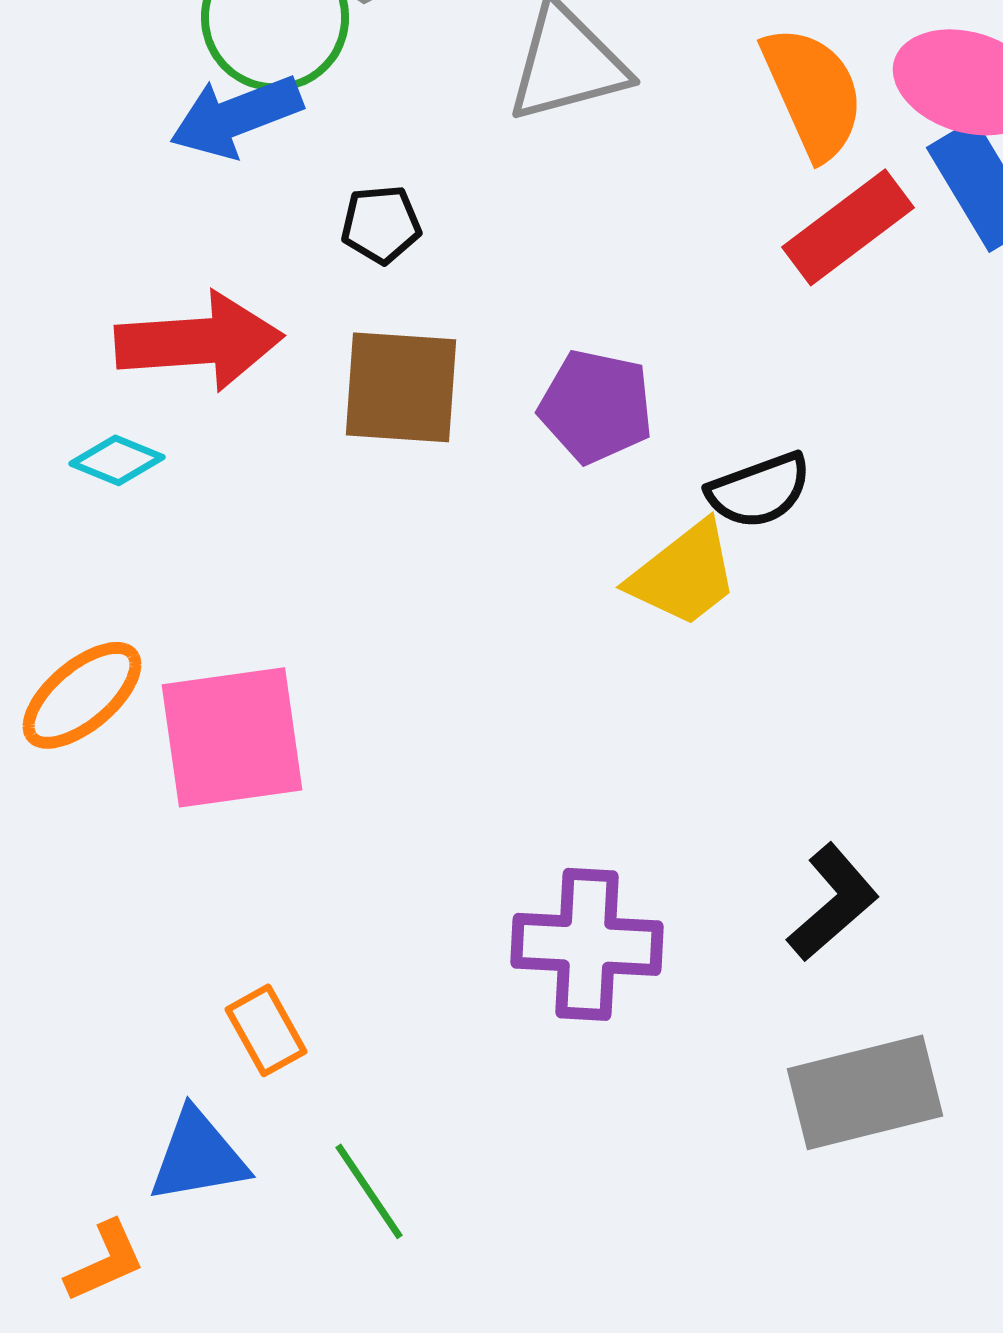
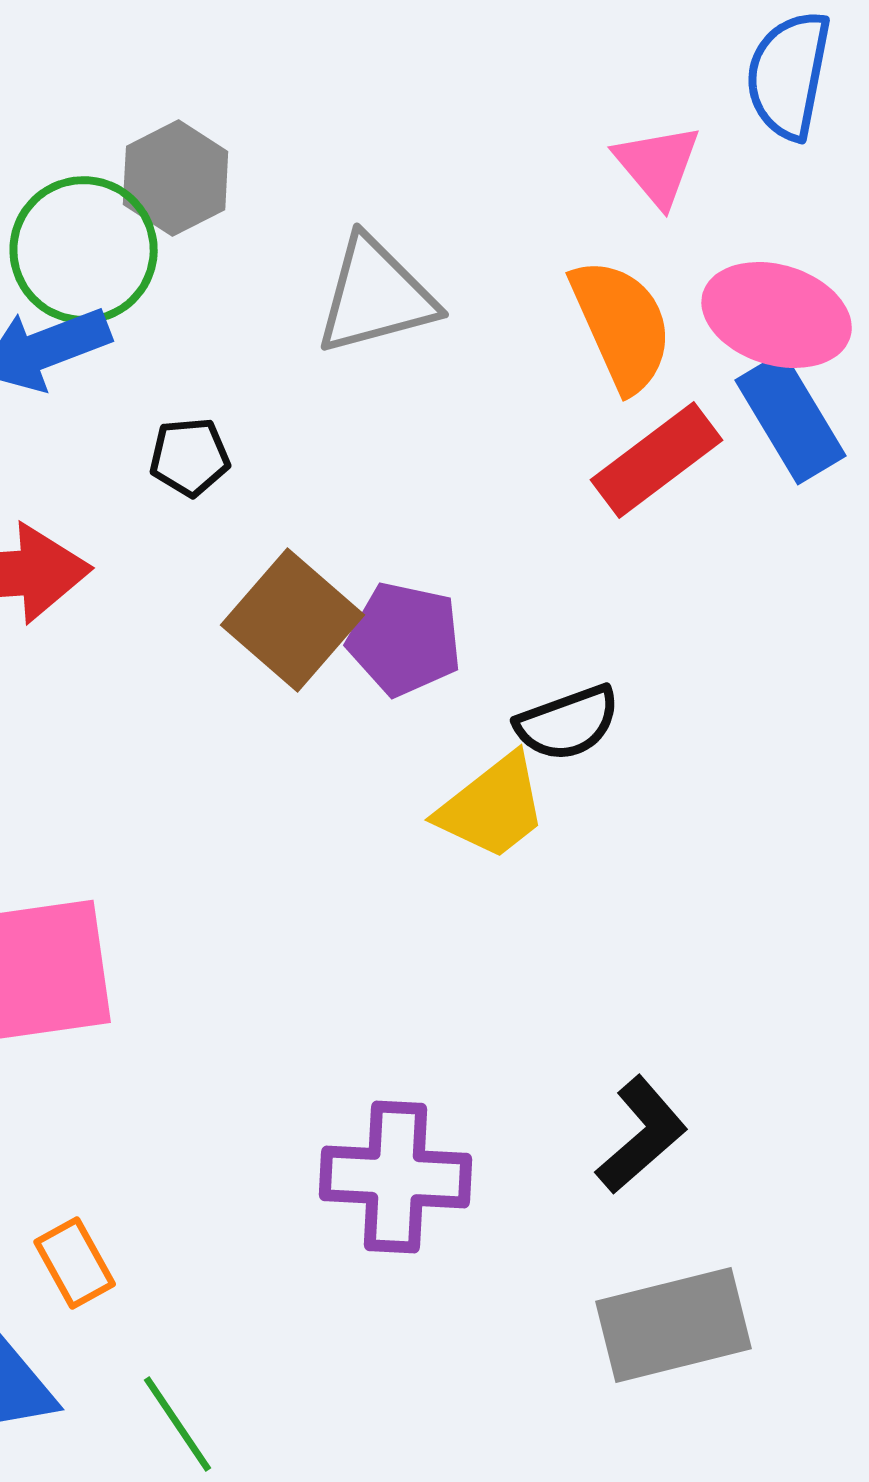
brown square: (401, 387) -> (293, 620), moved, turned 37

